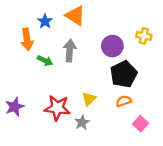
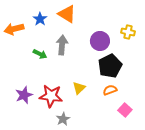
orange arrow: (27, 39) -> (14, 29), moved, turned 84
purple star: (15, 107) -> (24, 95), moved
gray star: (82, 122) -> (63, 119), moved

